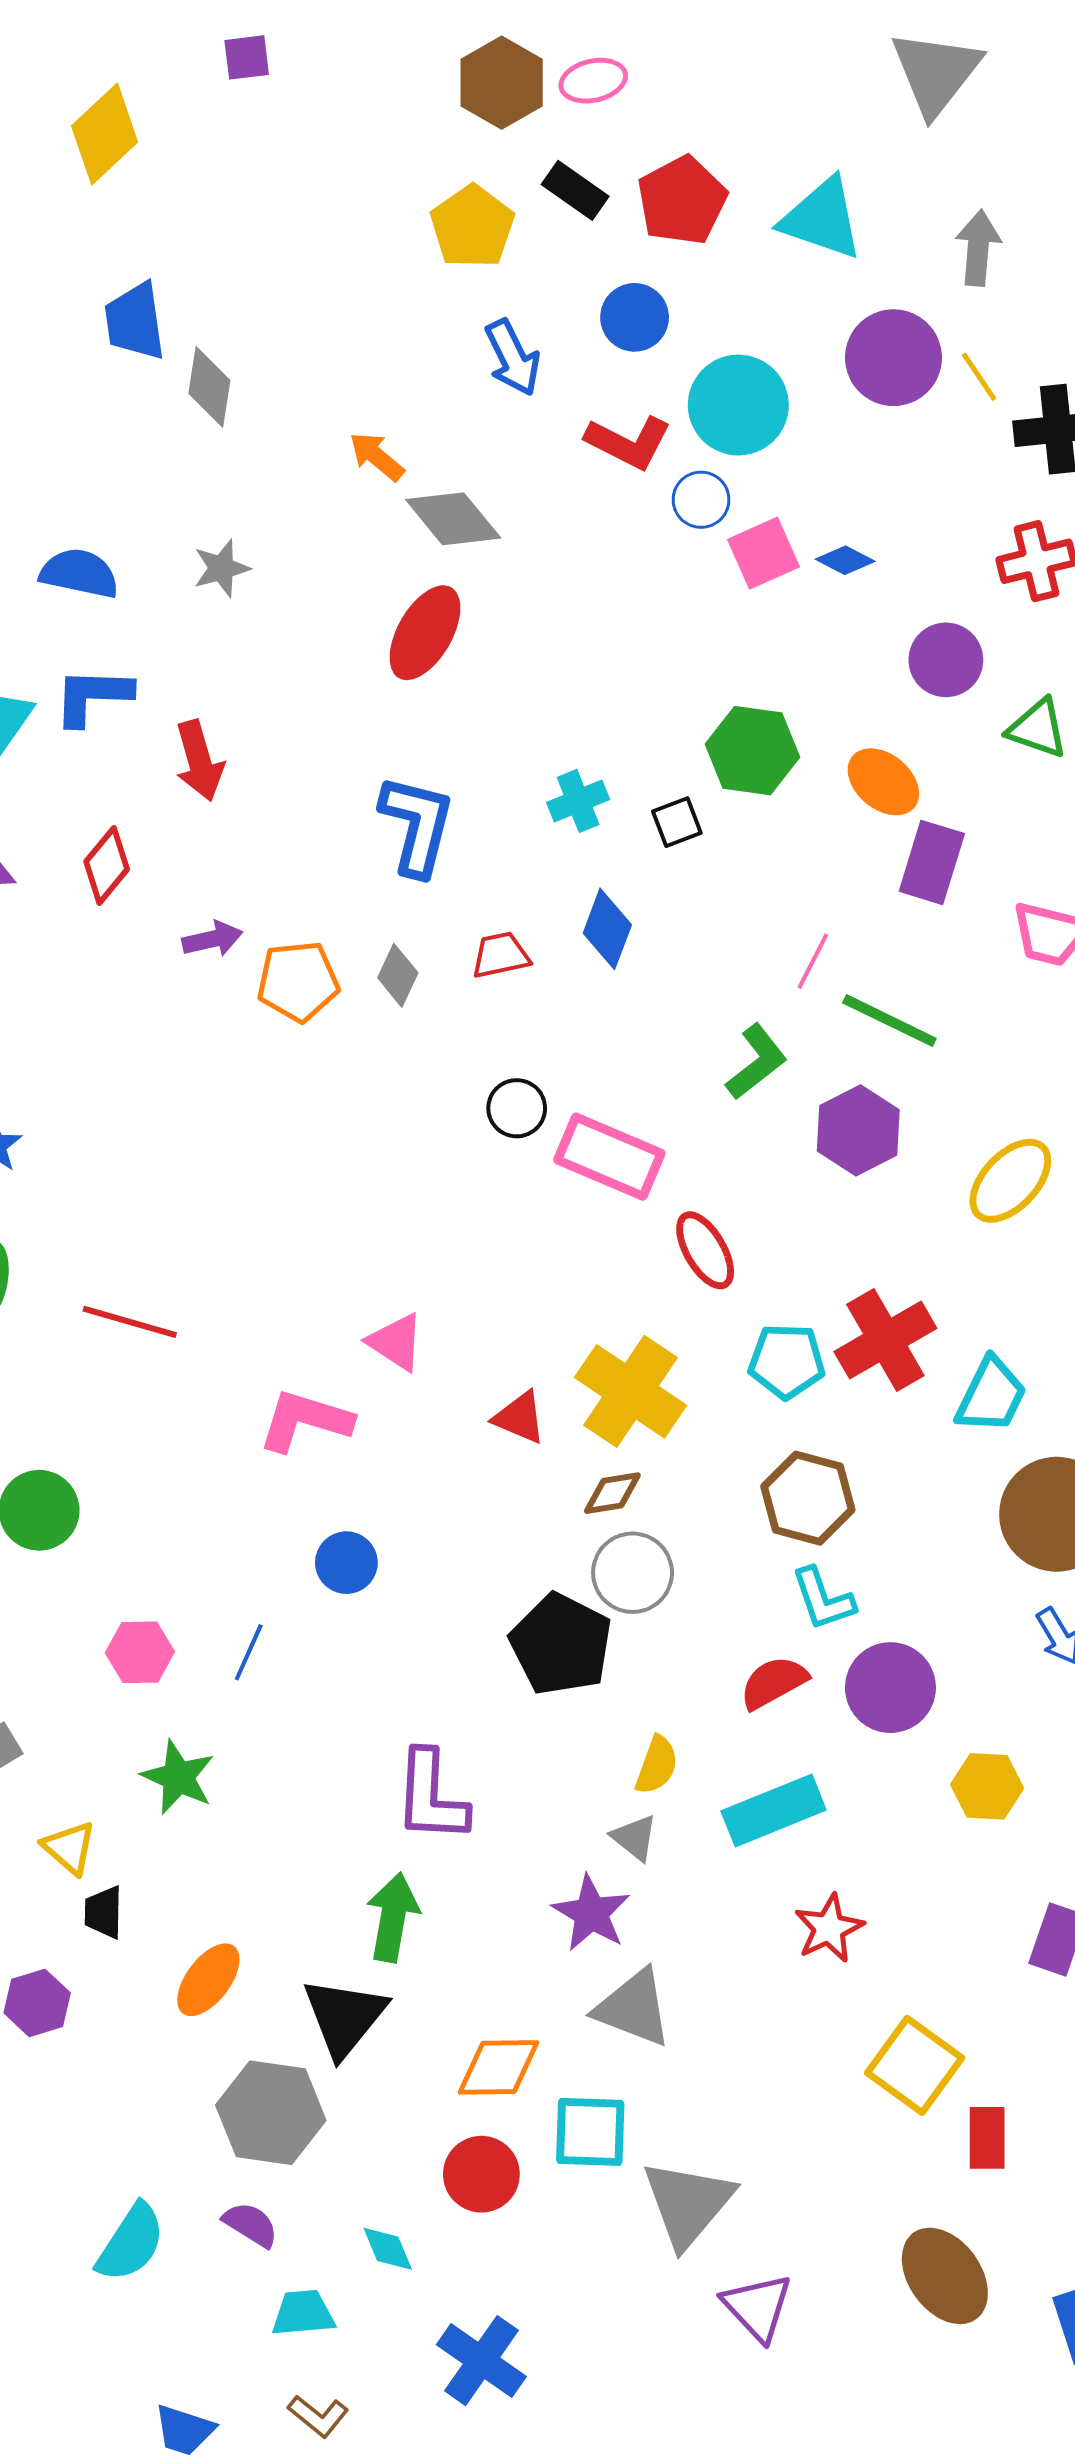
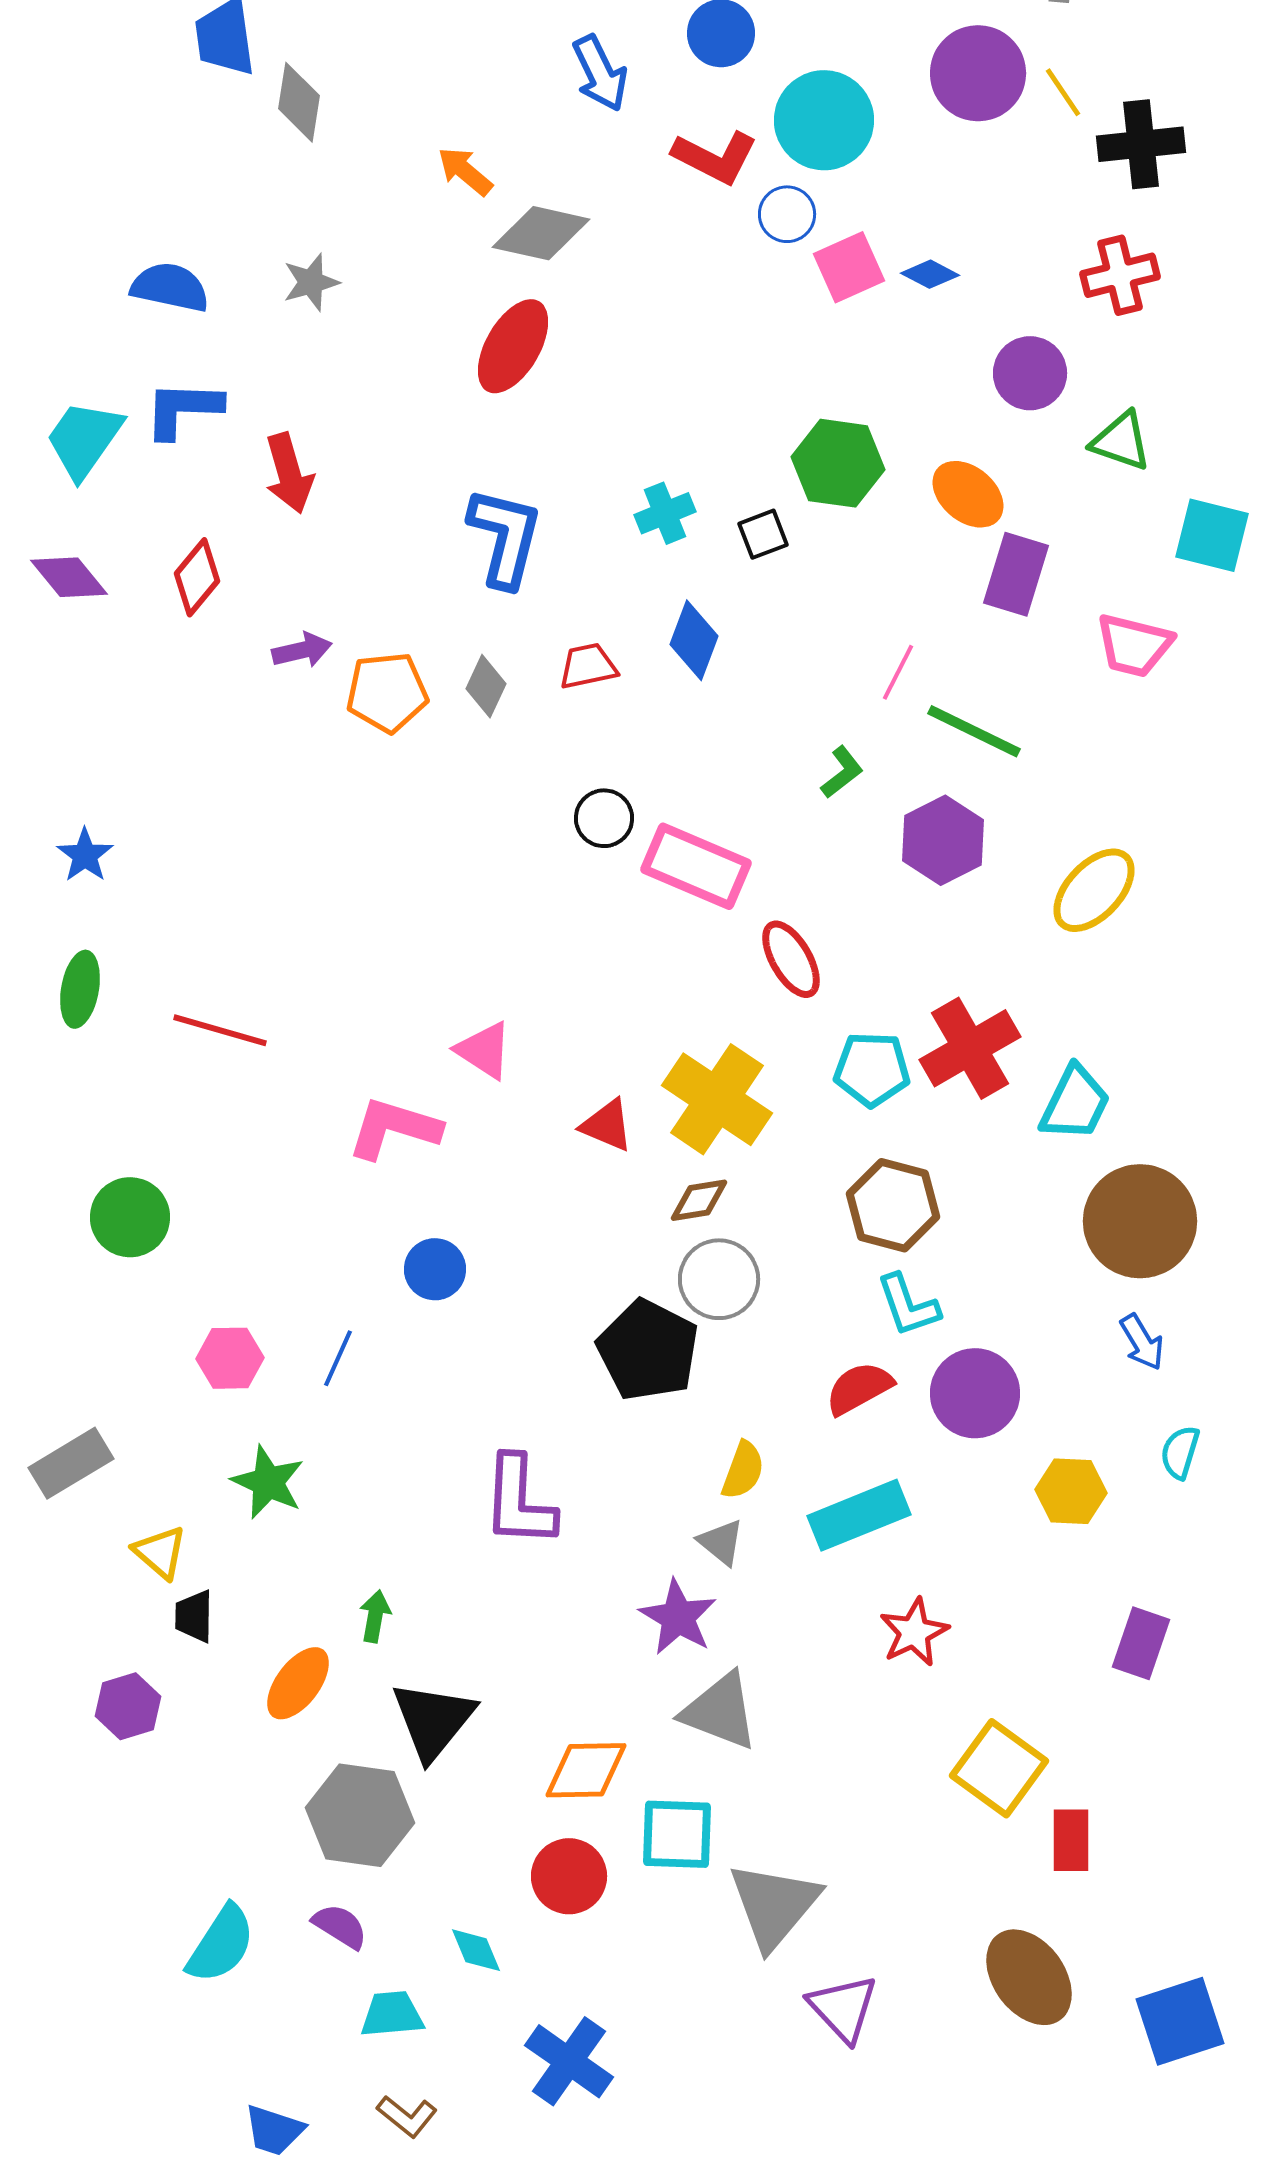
gray diamond: (453, 519) -> (541, 233), turned -38
green L-shape: (756, 1062) -> (842, 772), size x0.7
green arrow: (393, 1917) -> (375, 1616), moved, size x0.6

